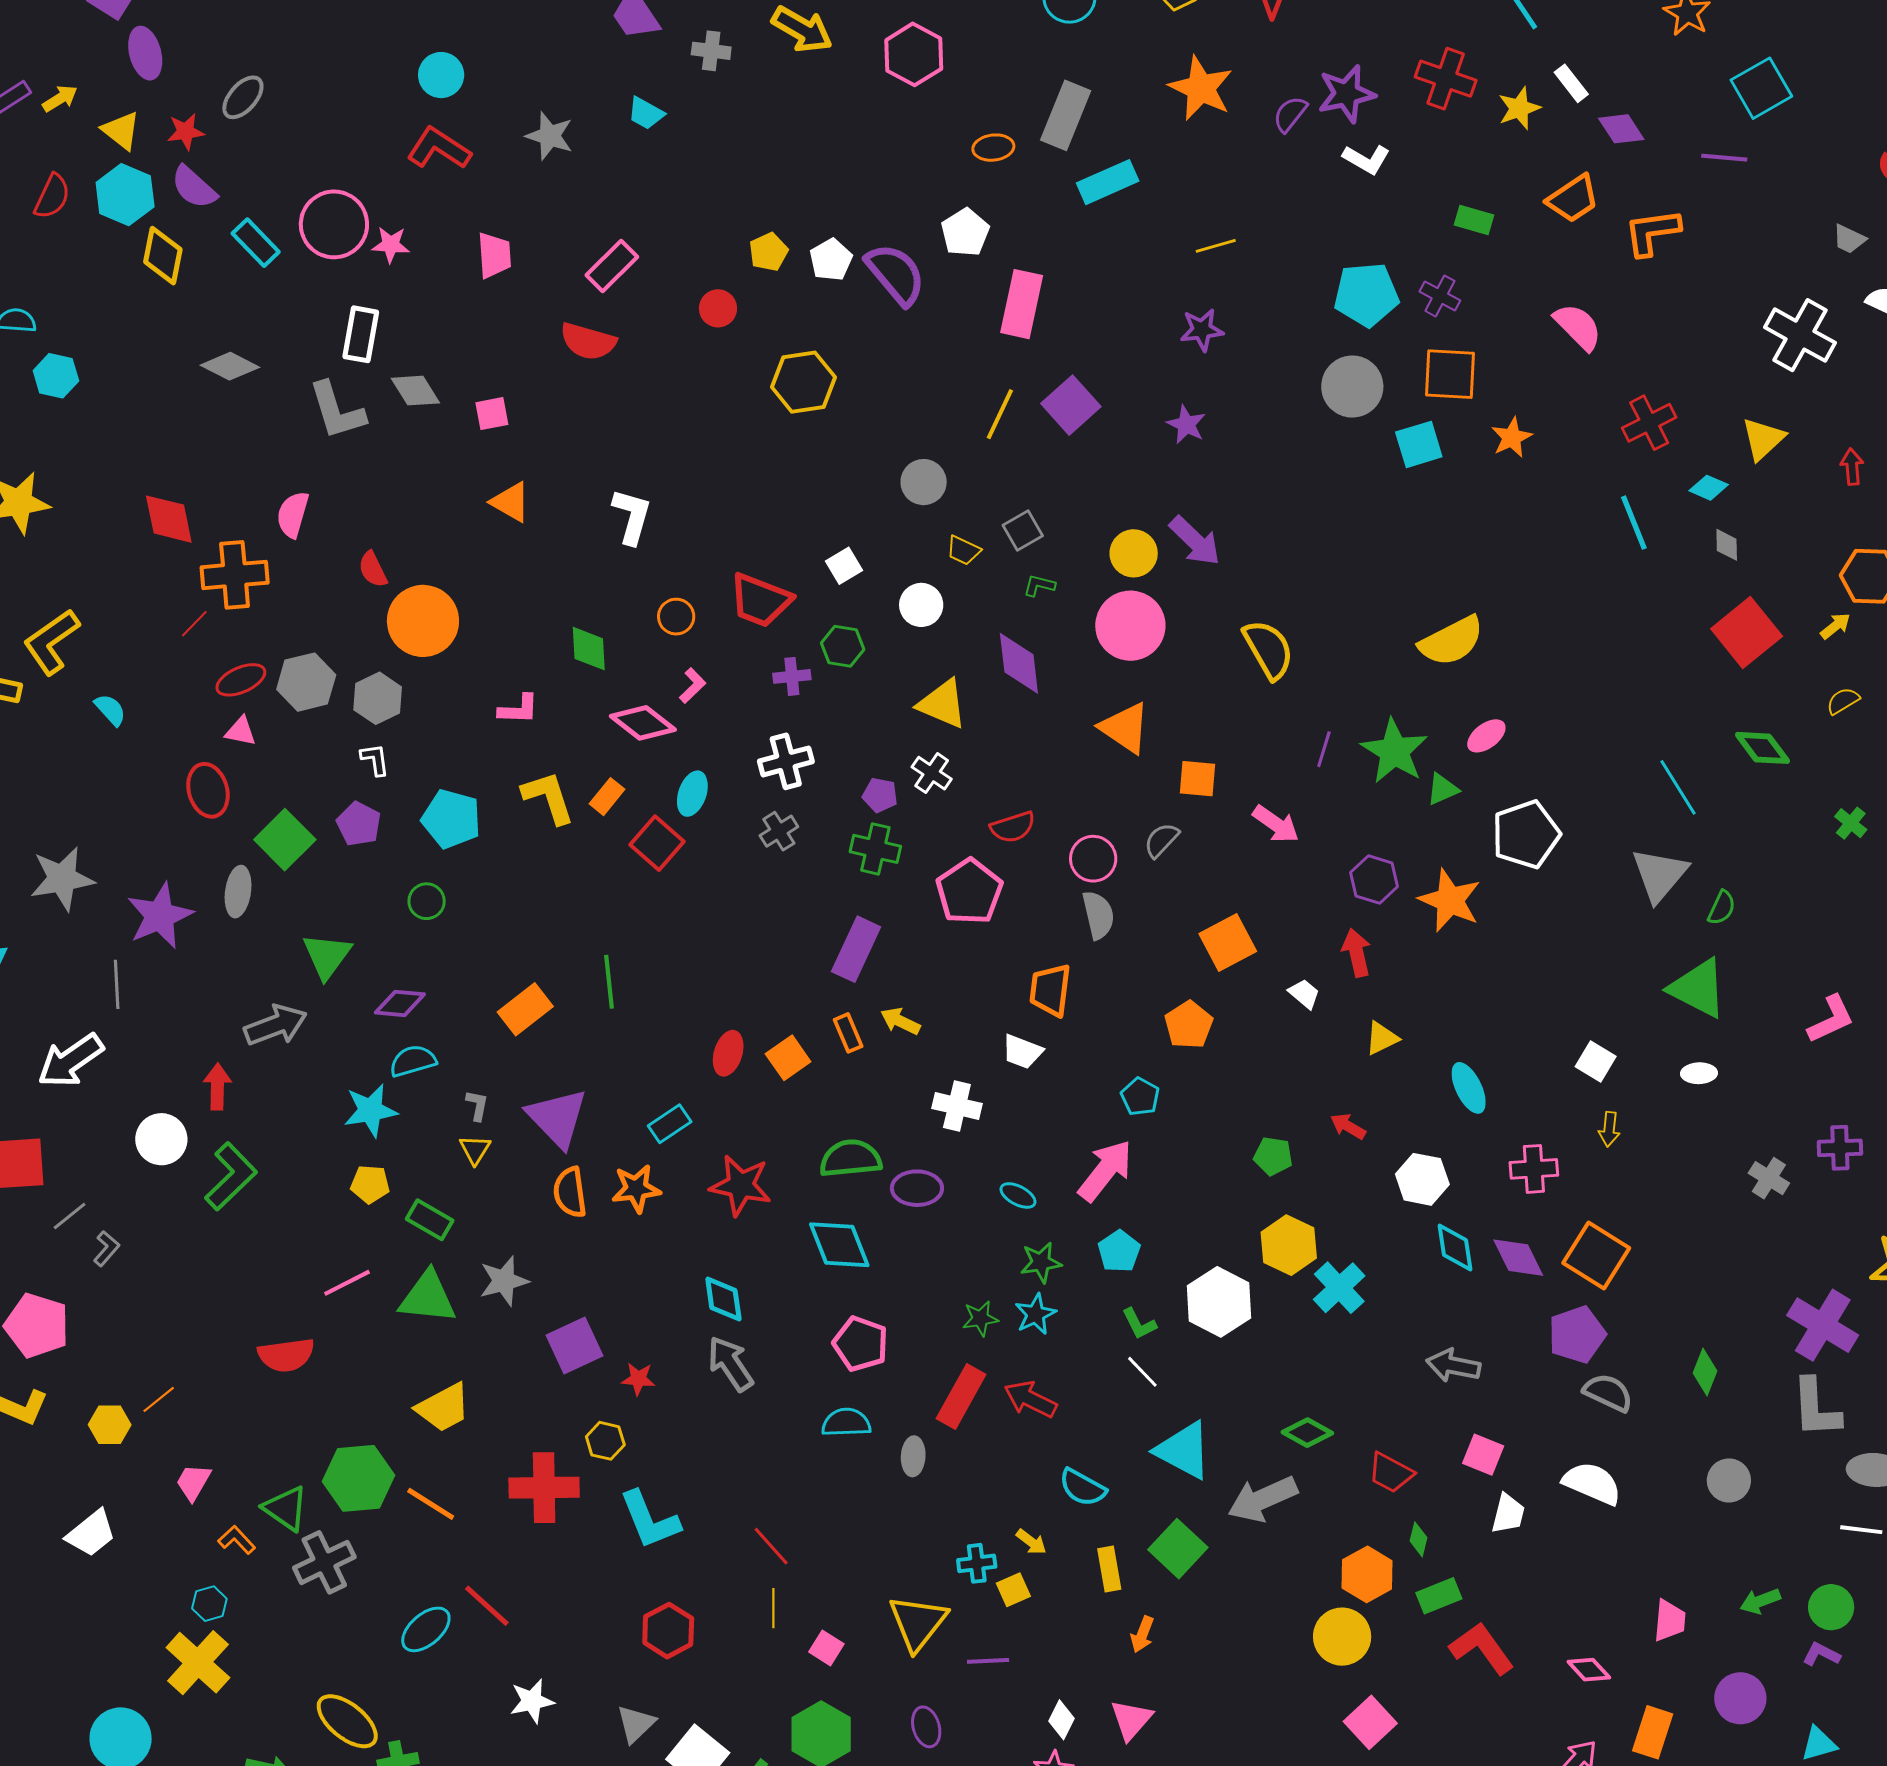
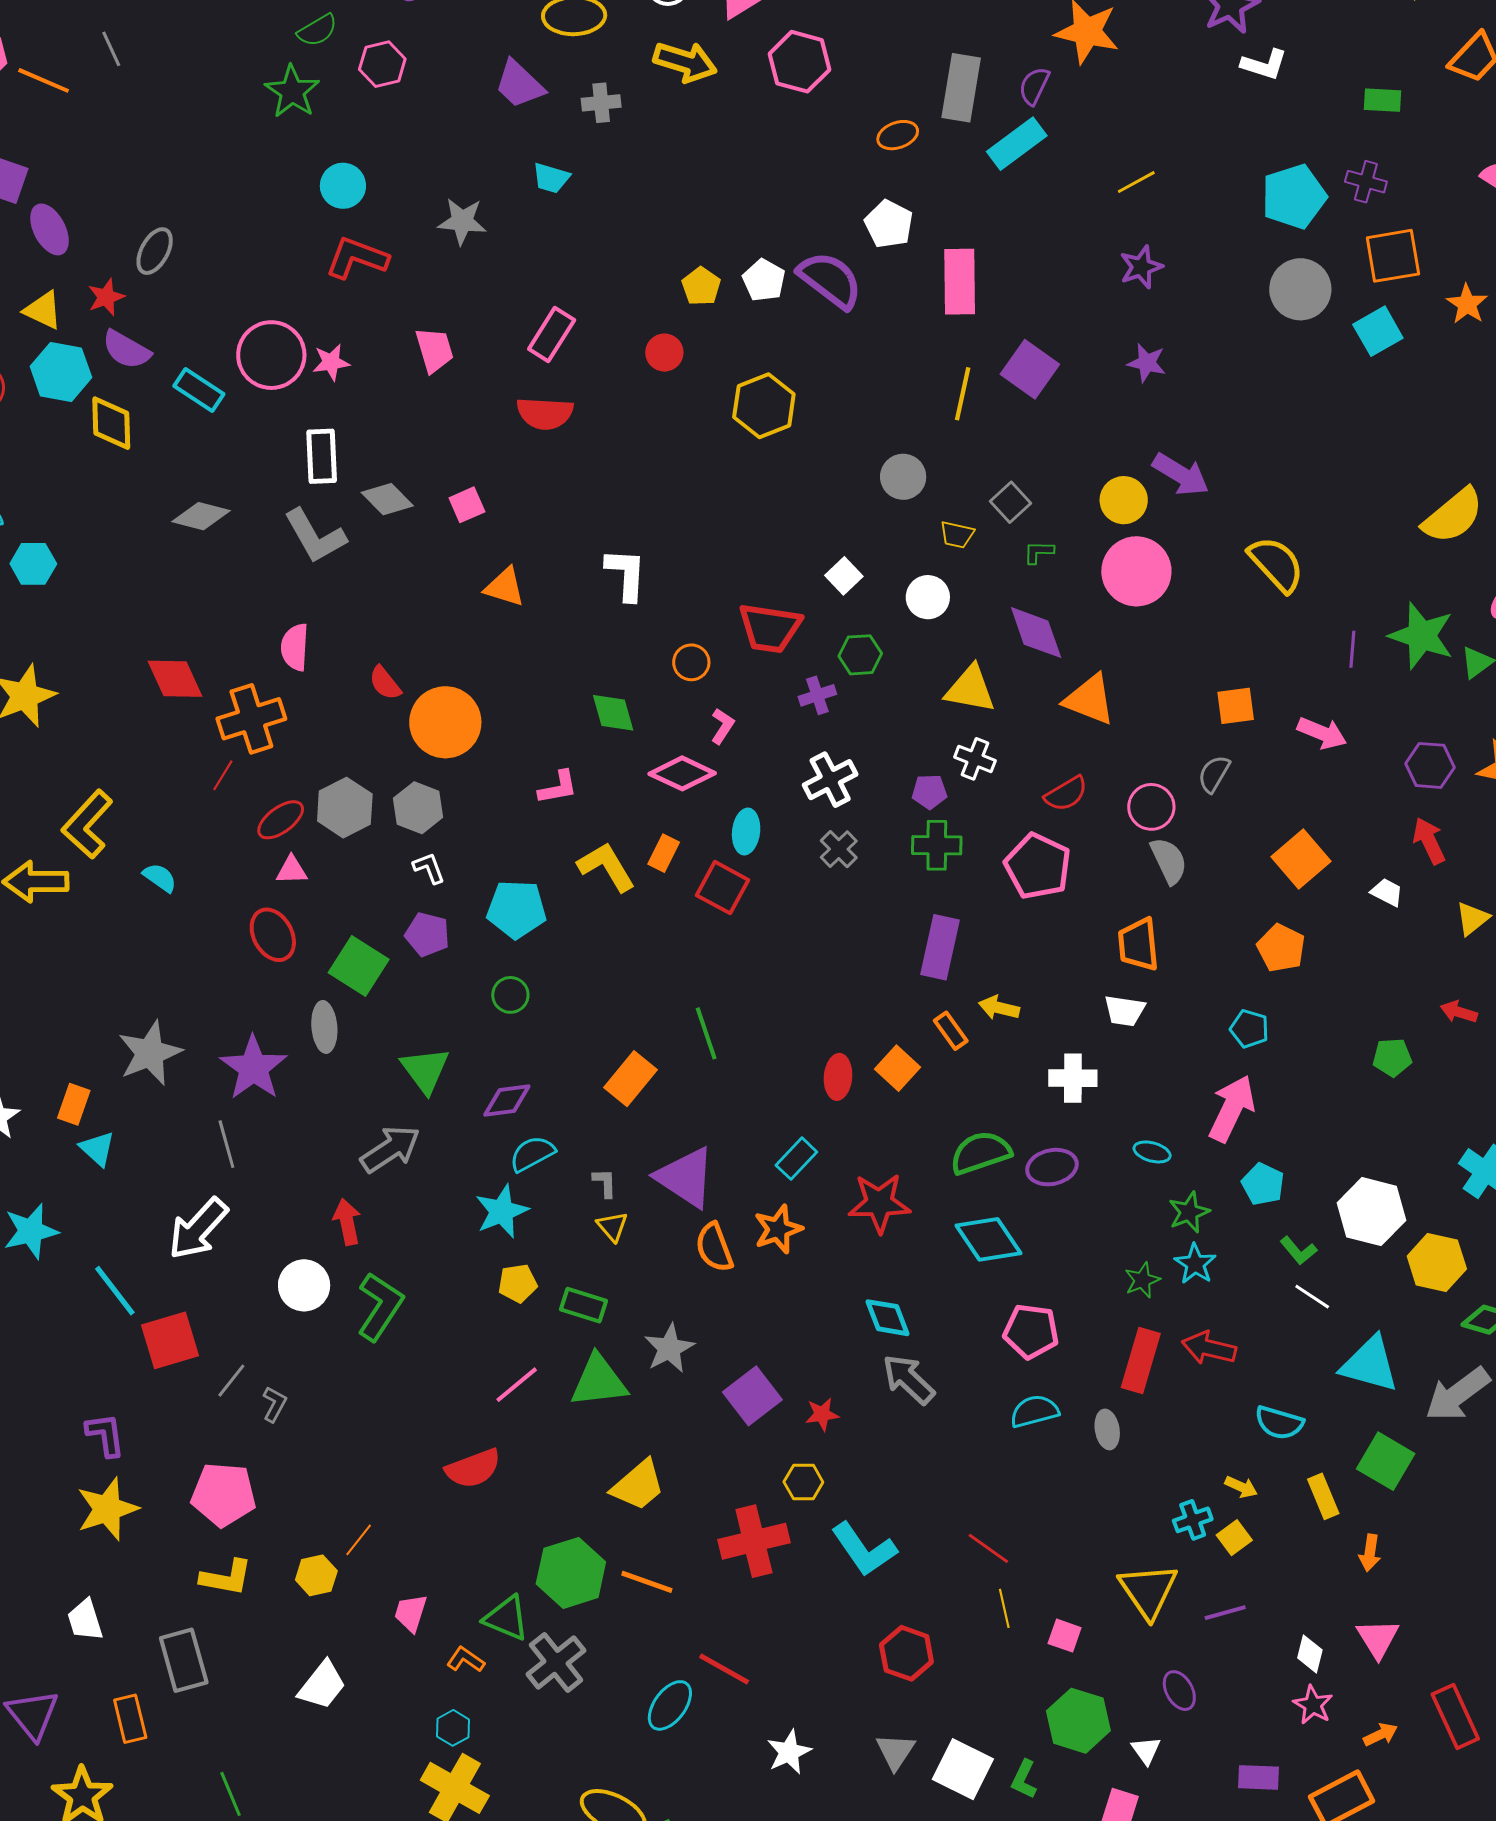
purple semicircle: (1290, 114) -> (1034, 86), moved
orange triangle: (1125, 728) -> (1090, 700), moved
yellow hexagon: (1289, 1245) -> (1437, 1262), moved

